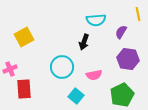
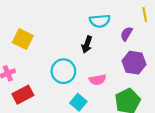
yellow square: (24, 37) -> (23, 39), turned -36
red rectangle: (24, 89) -> (23, 95), turned 66

